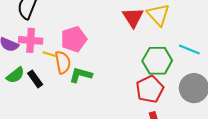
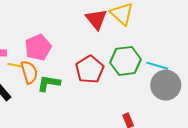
cyan line: (189, 50) -> (157, 66), moved
red pentagon: (150, 89) -> (90, 69), moved

